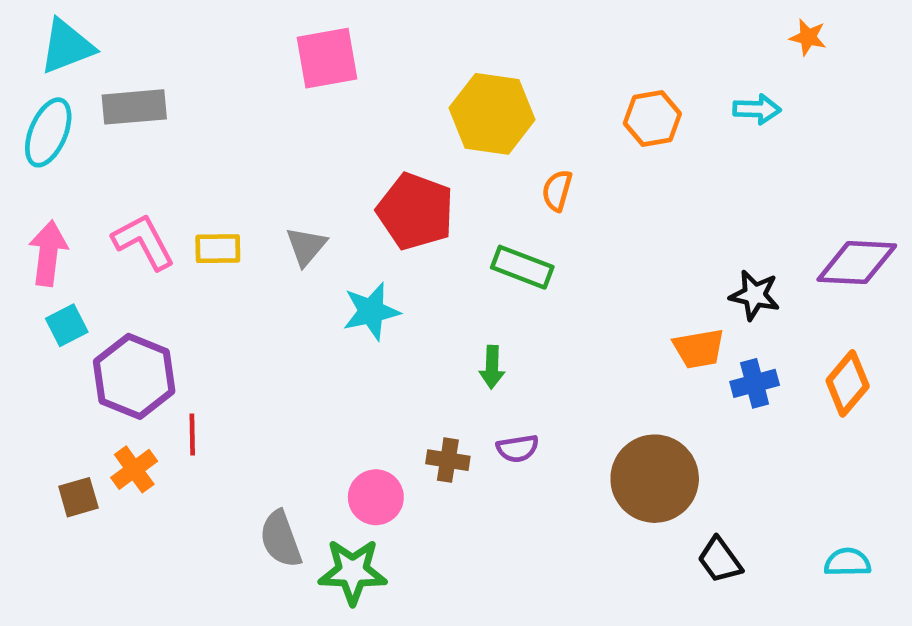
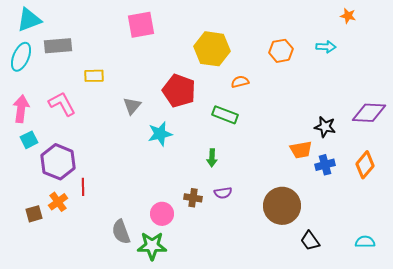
orange semicircle: (557, 191) -> (240, 82), turned 60
yellow rectangle: (218, 249) -> (94, 76), moved

